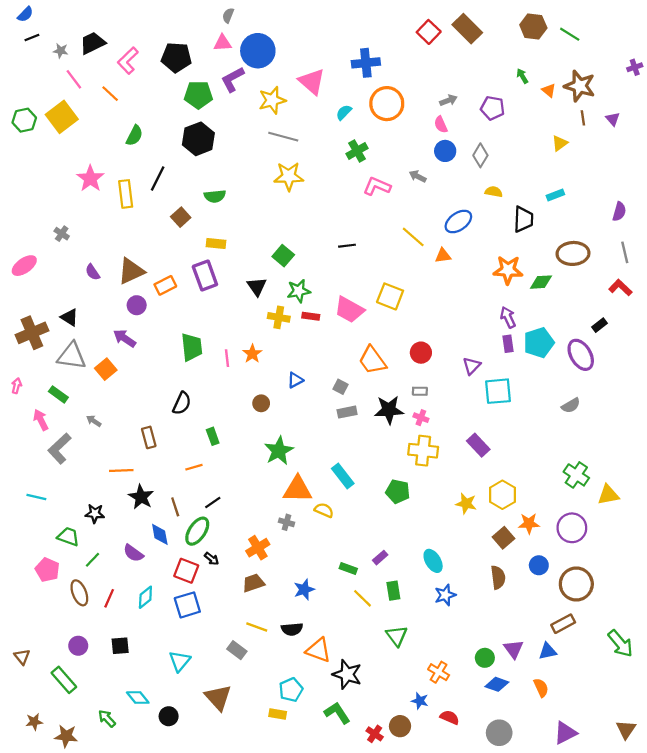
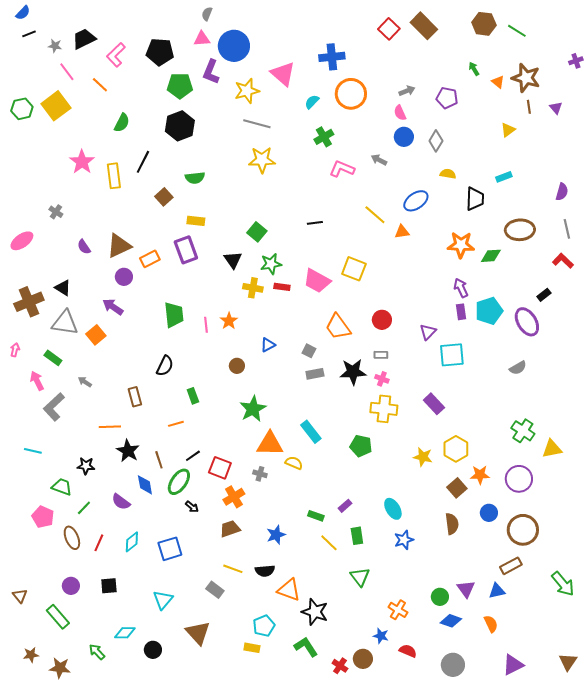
purple L-shape: (233, 79) -> (211, 72), turned -40
red square: (186, 571) -> (220, 468), moved
cyan diamond: (138, 698) -> (125, 633), turned -50

